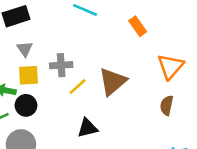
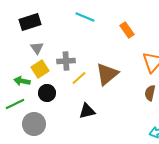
yellow square: (28, 75) -> (40, 69), turned -30
black circle: (26, 105) -> (47, 93), moved

